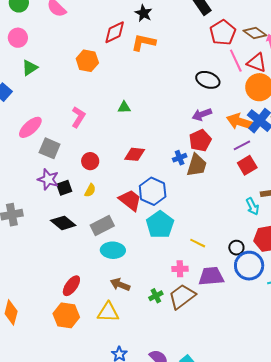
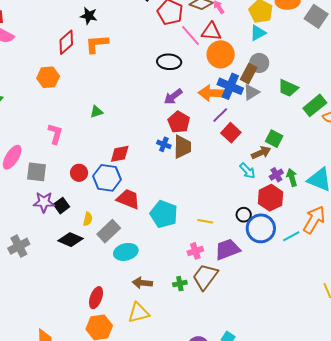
blue cross: (180, 158) -> (164, 144), turned -32
yellow semicircle: (90, 190) -> (88, 219), moved
blue hexagon: (153, 191) -> (107, 178), moved
green cross: (156, 296) -> (180, 284), turned 32

